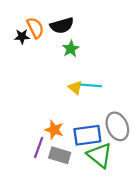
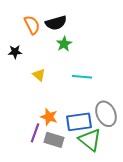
black star: (22, 37) -> (15, 52), moved
yellow triangle: (75, 88) -> (39, 75), moved

